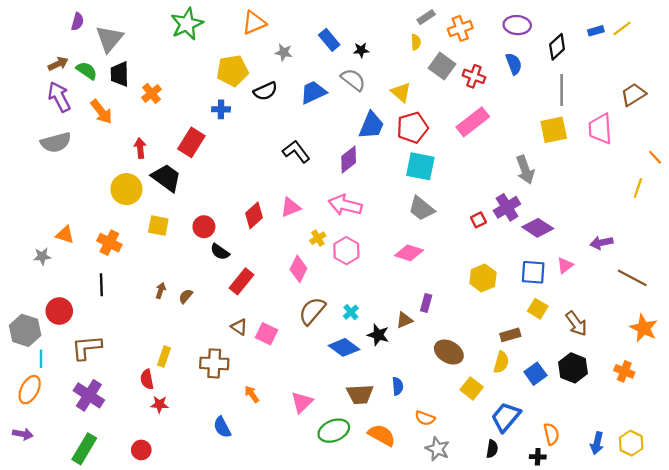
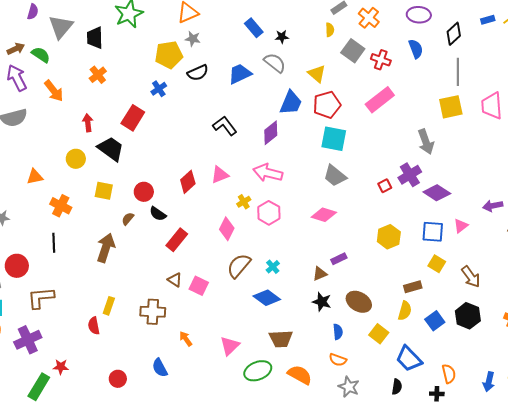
orange cross: (460, 28) -> (369, 18), turned -30
gray star: (284, 52) -> (193, 39), moved
black trapezoid: (120, 74) -> (95, 38), moved
blue cross: (221, 109) -> (159, 89), turned -35
yellow circle: (126, 189) -> (76, 159), size x0.7
orange triangle: (65, 235) -> (35, 177), moved, turned -30
brown arrow: (161, 290) -> (106, 248), size x2.0
brown semicircle: (186, 296) -> (128, 219), moved
purple rectangle: (426, 303) -> (339, 259), turned 49
black star: (378, 335) -> (322, 302), moved
blue semicircle: (398, 386) -> (338, 332), moved
purple cross: (89, 395) -> (28, 340), moved, turned 32
red star: (159, 404) -> (61, 367), moved
blue trapezoid: (506, 417) -> (409, 359), turned -84
red circle: (141, 450) -> (118, 379), moved

